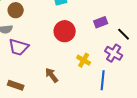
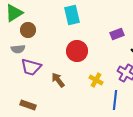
purple rectangle: (101, 22) -> (117, 34), moved
brown arrow: (52, 75) -> (58, 80), moved

